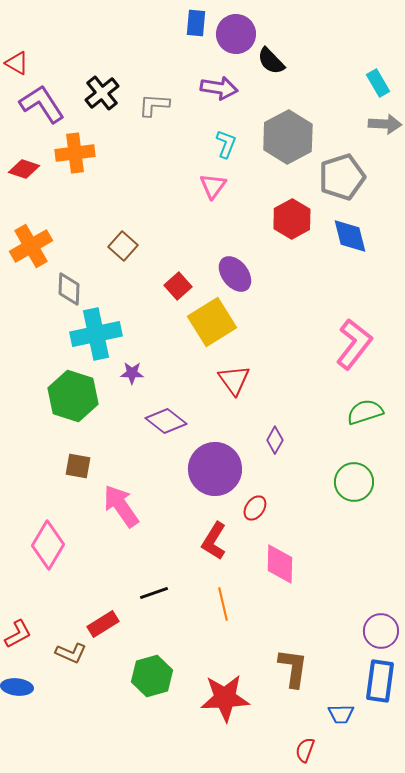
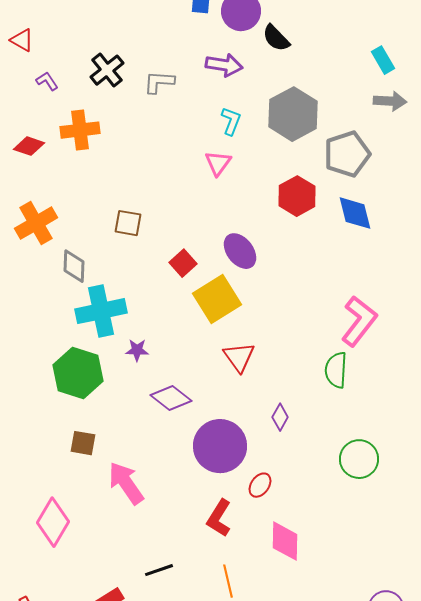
purple L-shape: (42, 104) -> (47, 81), size x0.5
brown square: (123, 246) -> (128, 223), turned -32
green semicircle: (365, 412) -> (336, 370), moved, turned -69

